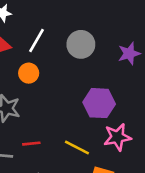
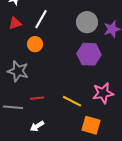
gray circle: (81, 44) -> (87, 22), moved
purple hexagon: (99, 103) -> (89, 54), moved

